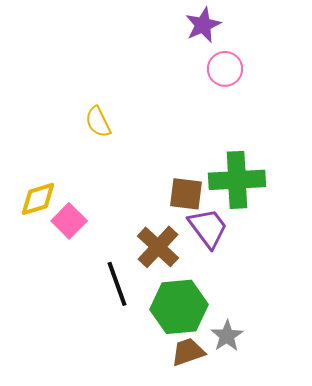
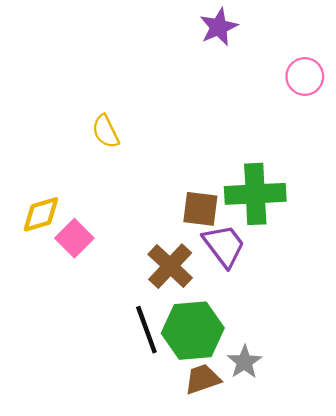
pink circle: (225, 69) -> (305, 76), moved
black line: (117, 284) -> (146, 330), moved

